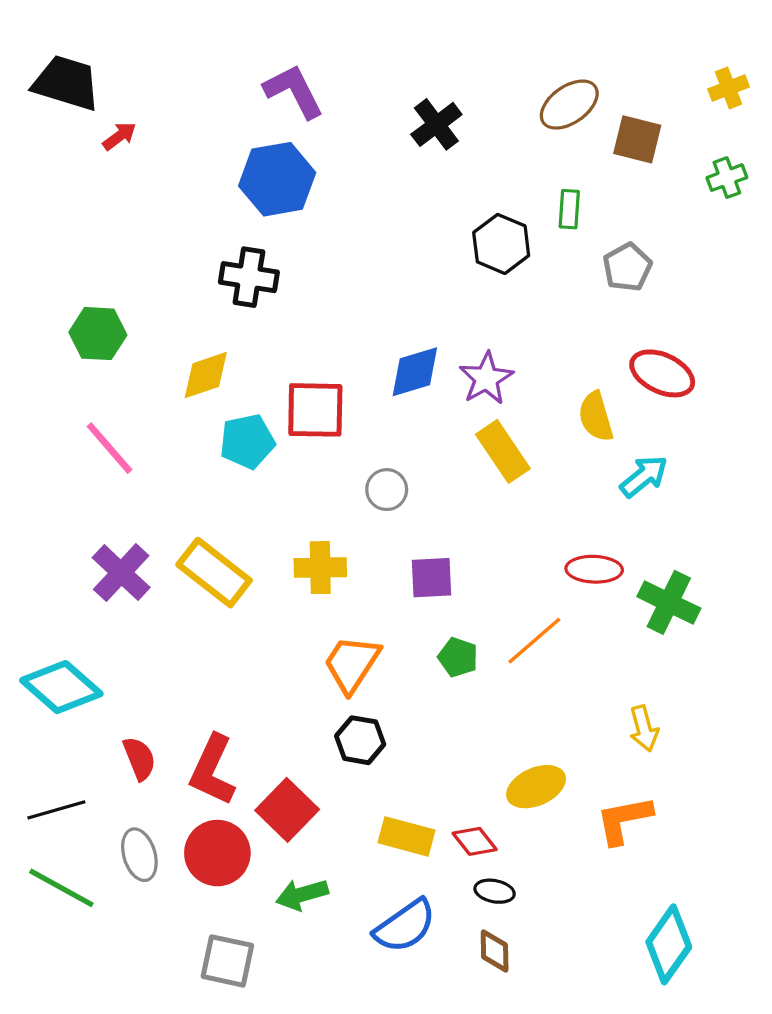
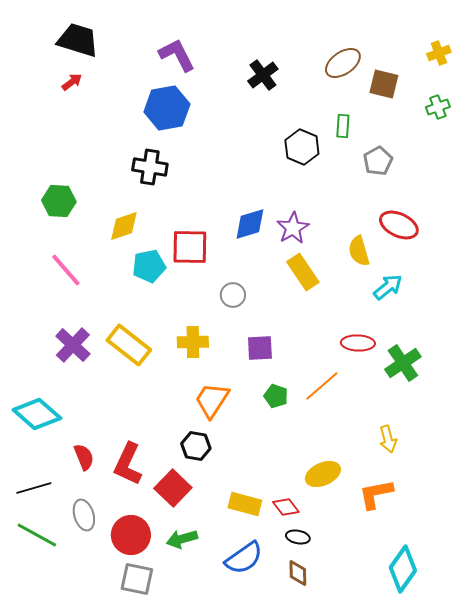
black trapezoid: (66, 83) -> (78, 40), moved
green cross: (669, 602) -> (403, 363), turned 30
black hexagon: (360, 740) -> (196, 446), moved
red circle: (217, 853) -> (131, 535), moved

